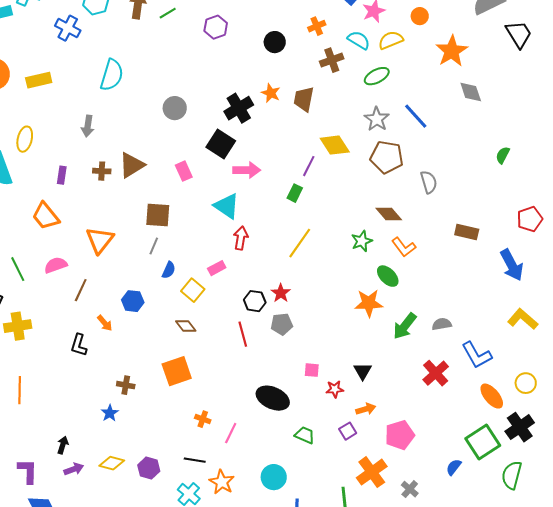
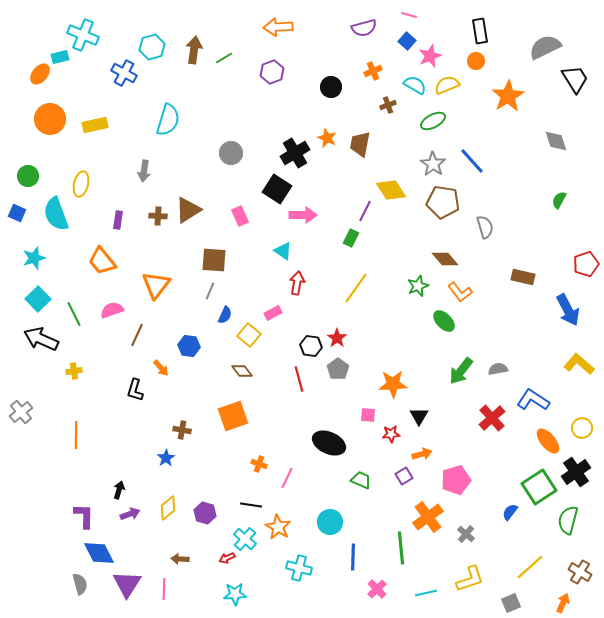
brown cross: (332, 60) -> (388, 105), size x0.7
gray diamond: (471, 92) -> (556, 141), moved
cyan triangle: (227, 206) -> (283, 251), size x0.7
orange star: (369, 303) -> (393, 384), moved
gray pentagon: (282, 324) -> (338, 369), turned -30
yellow cross: (18, 326) -> (74, 371), size x0.6
blue L-shape: (477, 355) -> (533, 400), turned 152
yellow diamond: (112, 463) -> (168, 508), turned -55

